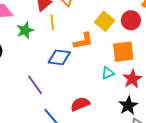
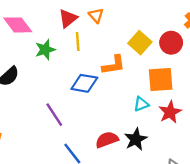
black star: (128, 106) -> (136, 139), moved

